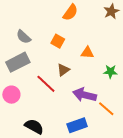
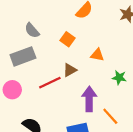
red line: (46, 84) -> (50, 83), turned -75
purple arrow: (85, 95) -> (89, 99), turned 70

